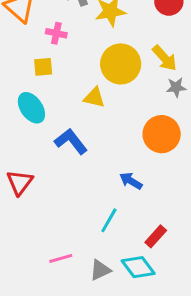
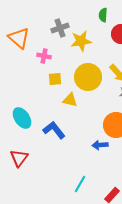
yellow square: (43, 67) -> (55, 79), moved
cyan ellipse: (31, 108) -> (22, 118), moved
blue arrow: (131, 181) -> (100, 145), moved, turned -35

